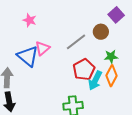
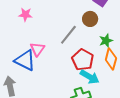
pink star: (30, 20) -> (25, 15), moved
cyan arrow: (95, 80) -> (90, 77), moved, turned -72

